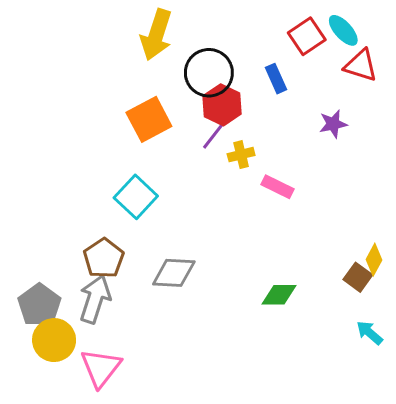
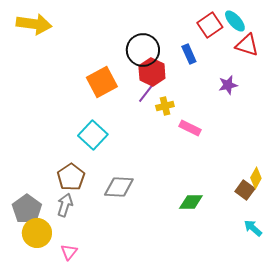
yellow arrow: (156, 35) -> (34, 24), moved, turned -100
gray arrow: (95, 299) -> (65, 205), size x0.7
pink triangle: (101, 368) -> (69, 252), size x0.6

